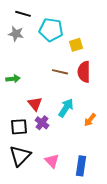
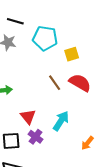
brown line: (60, 72) -> (55, 83), turned 42
red semicircle: (84, 72) -> (80, 83), turned 120
orange arrow: (90, 120) -> (87, 143), moved

